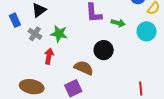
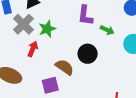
gray cross: (35, 34) -> (23, 24), size x1.5
green star: (59, 34) -> (47, 29), turned 30

